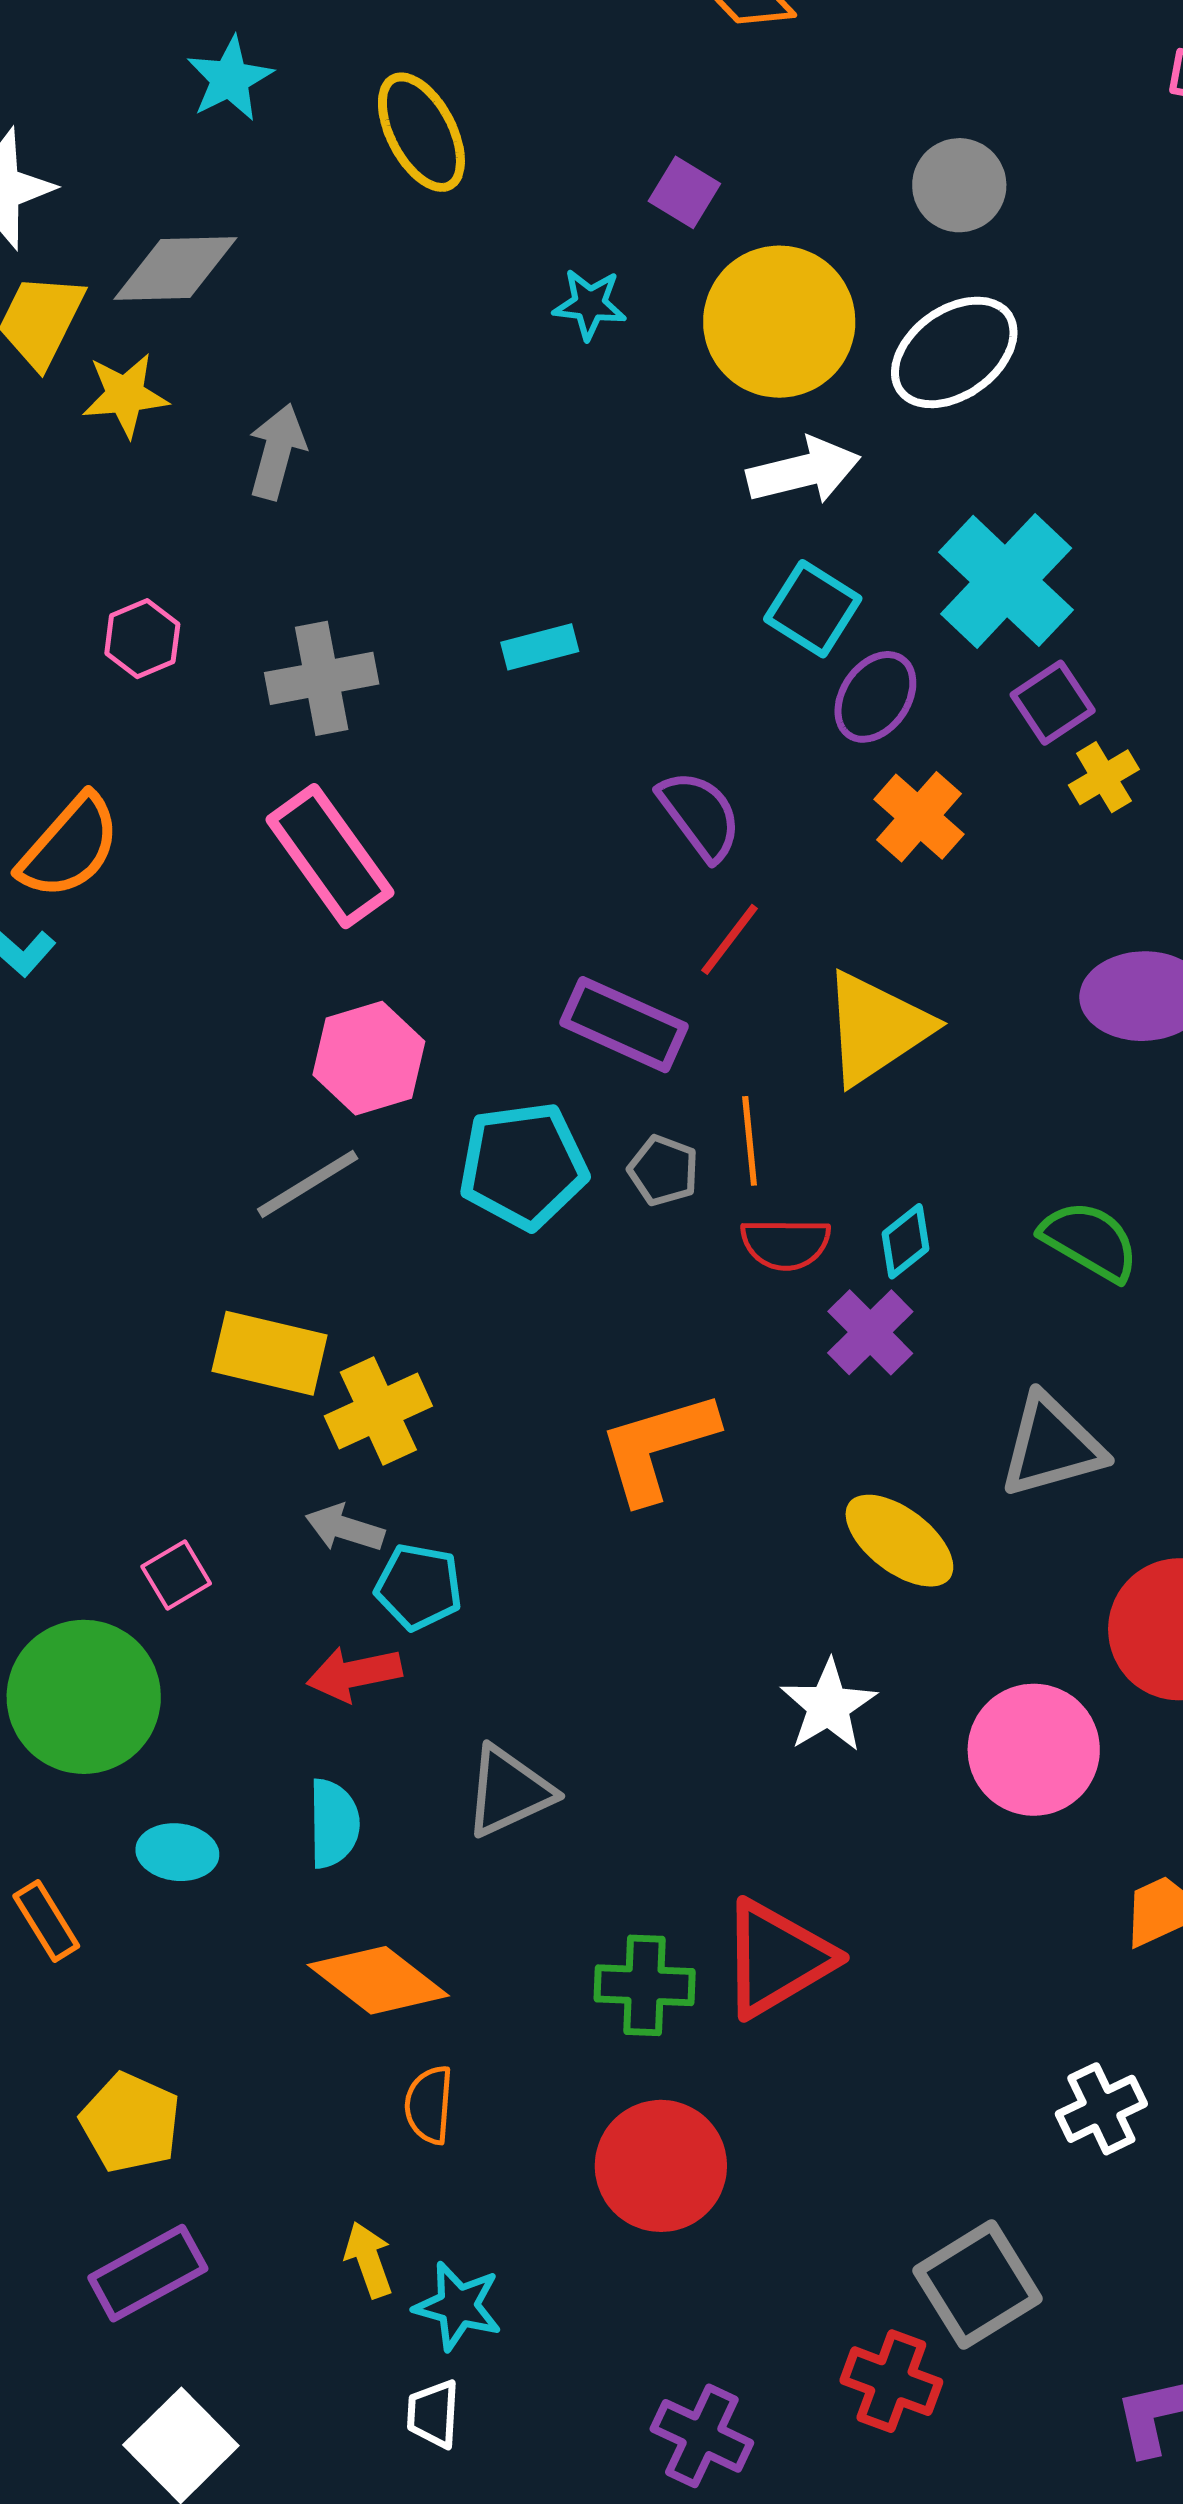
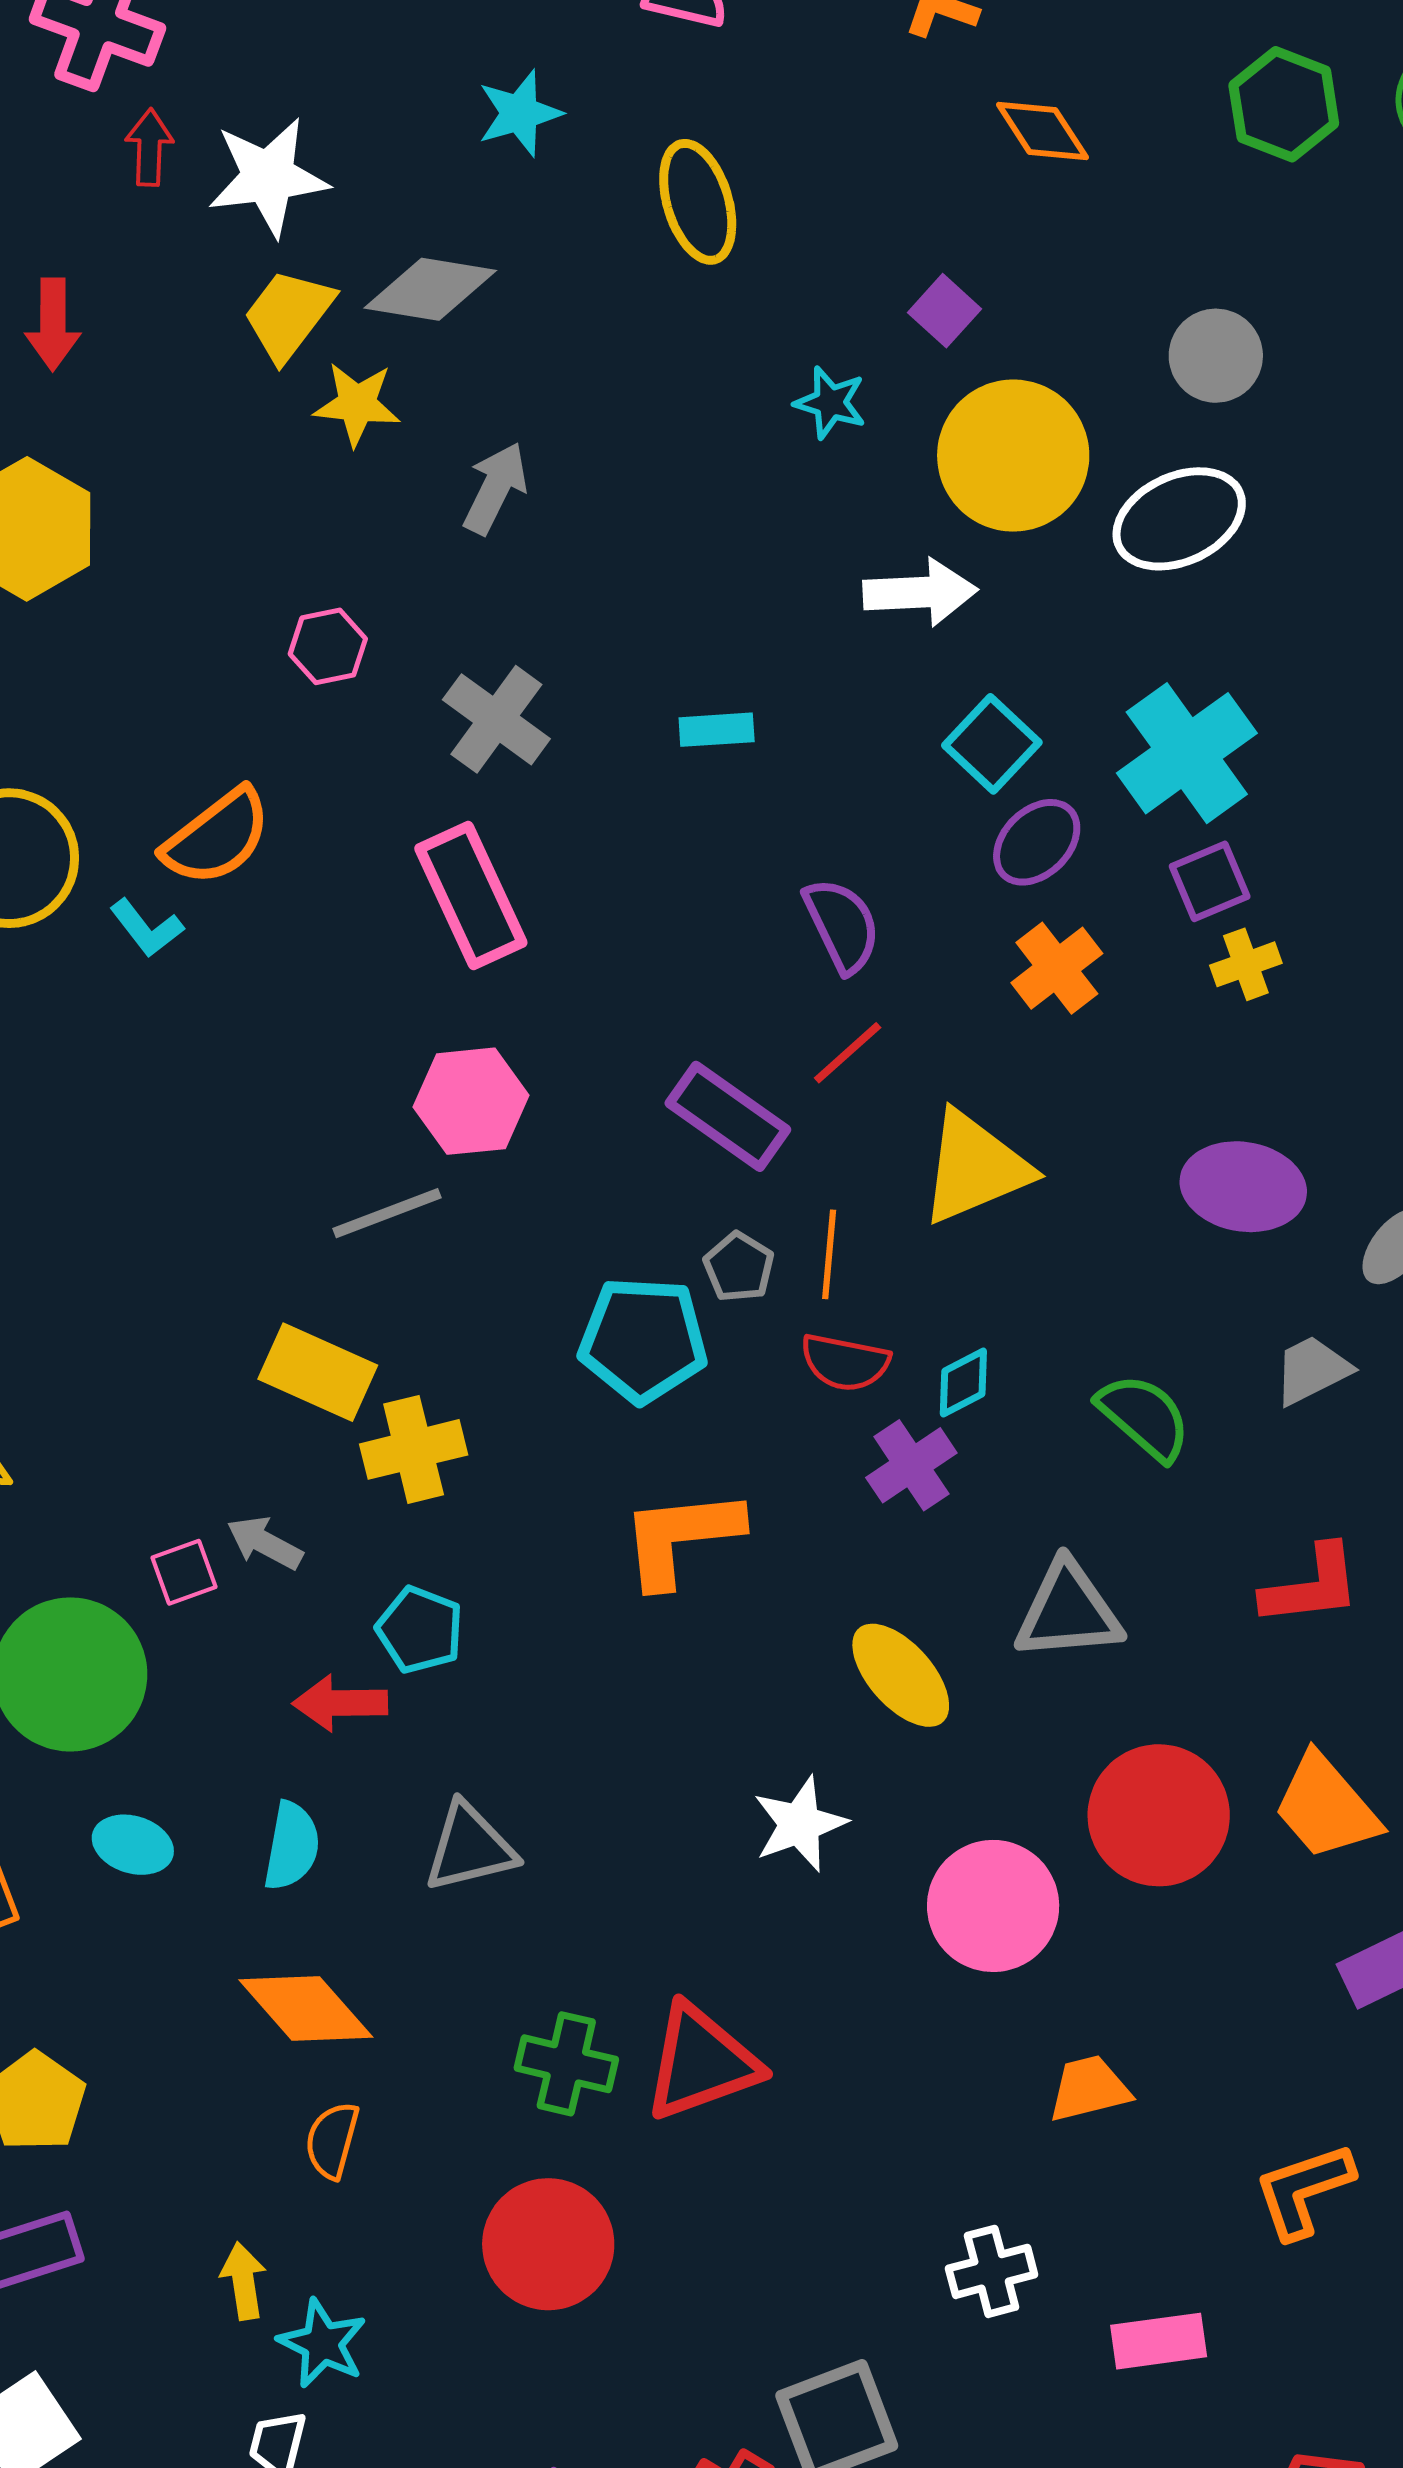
white arrow: (804, 471) -> (920, 592), moved
gray cross: (322, 678) -> (496, 719), turned 36
cyan pentagon: (523, 1166) -> (643, 1340), moved
gray arrow: (345, 1528) -> (265, 1543), moved

